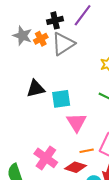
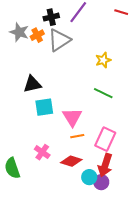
cyan square: (61, 99) -> (44, 107), moved
orange line: (87, 151) -> (77, 136), moved
pink cross: (46, 158) -> (42, 152), size x0.7

